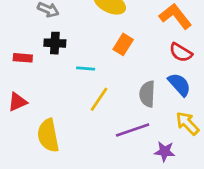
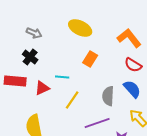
black cross: (55, 43) -> (30, 57), moved, turned 35
red rectangle: (23, 58) -> (15, 81), moved, size x1.5
red triangle: (17, 102) -> (42, 88), moved

